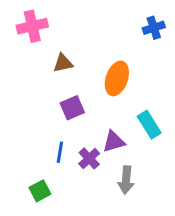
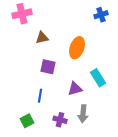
purple square: (72, 108) -> (48, 67), turned 35
purple cross: (89, 158) -> (60, 120), moved, turned -32

